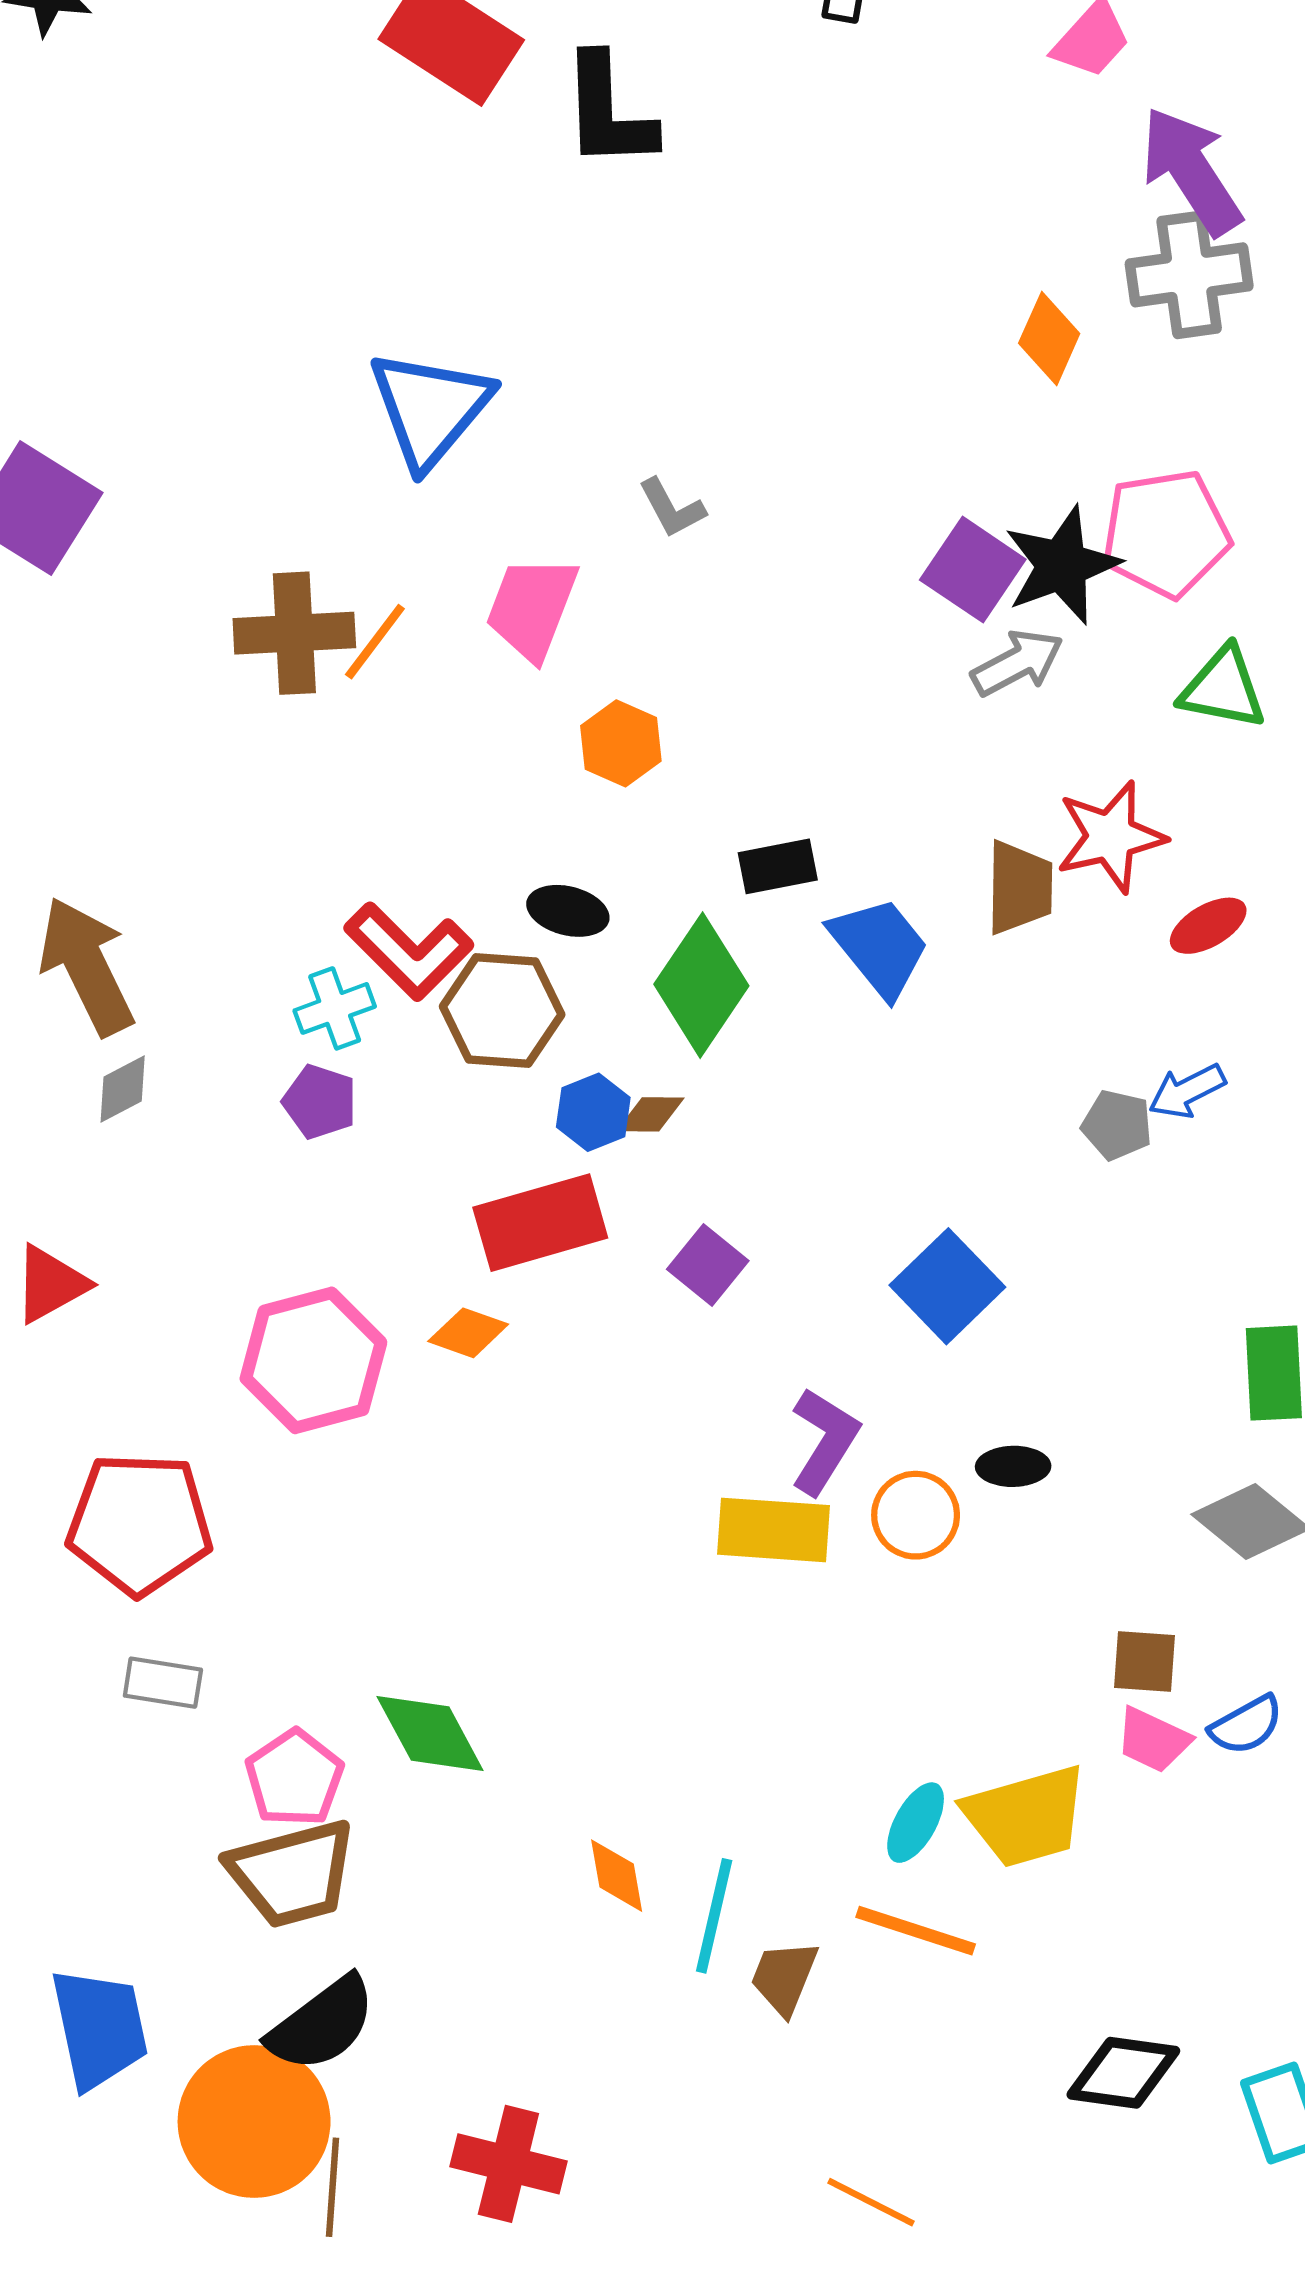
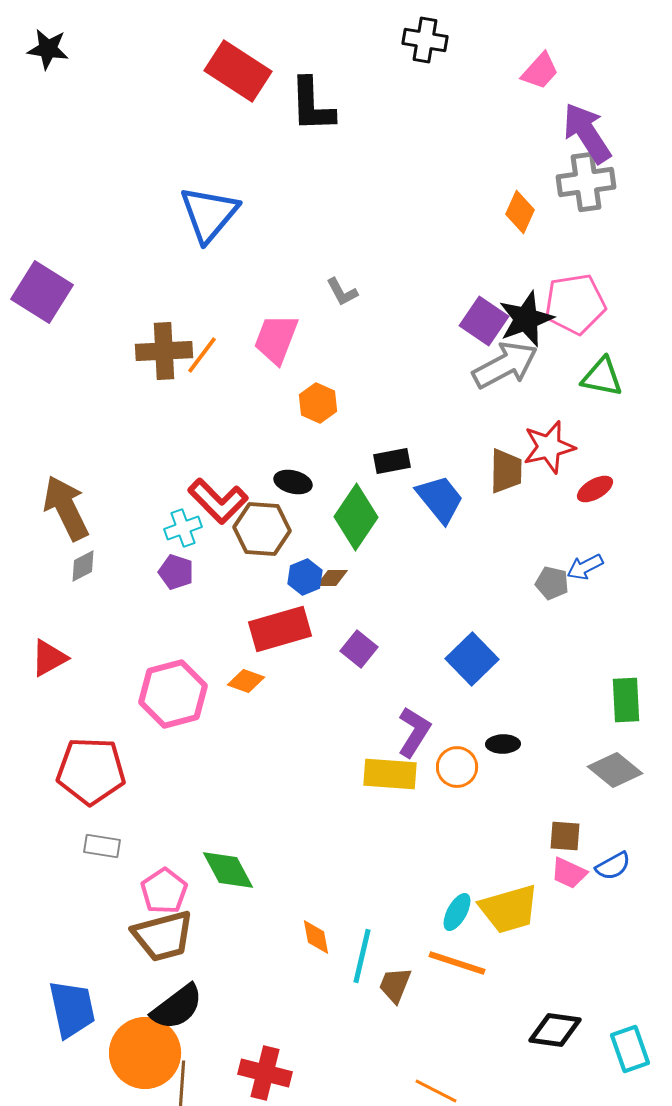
blue triangle: (430, 408) -> (209, 214), moved
gray arrow: (1017, 663) -> (505, 365), size x1.5

